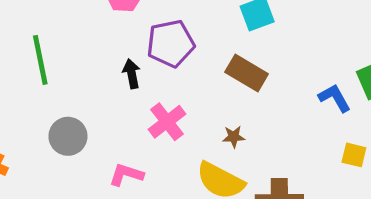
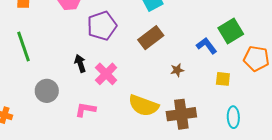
brown rectangle: (247, 73) -> (151, 38), turned -60
black arrow: (132, 74) -> (80, 63), moved
brown star: (234, 137) -> (177, 70), moved

